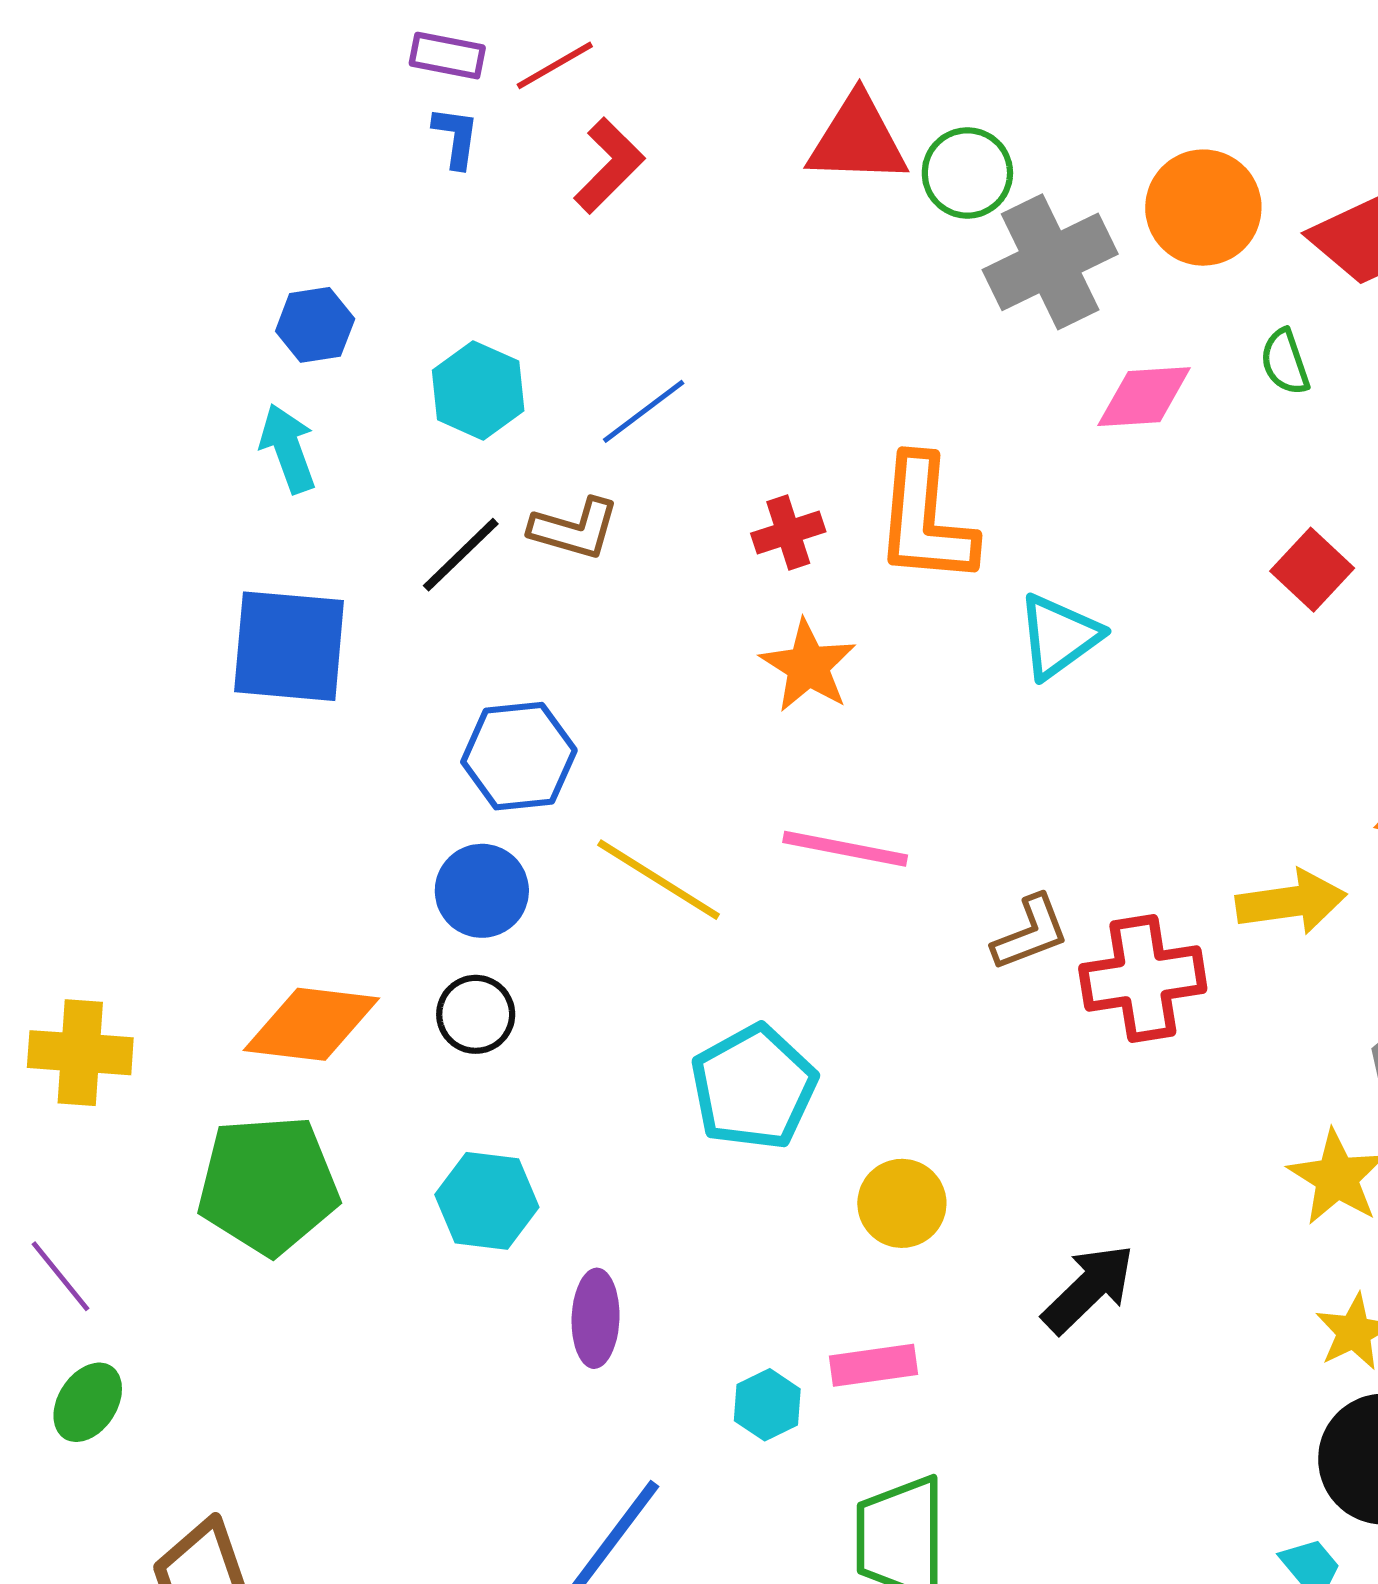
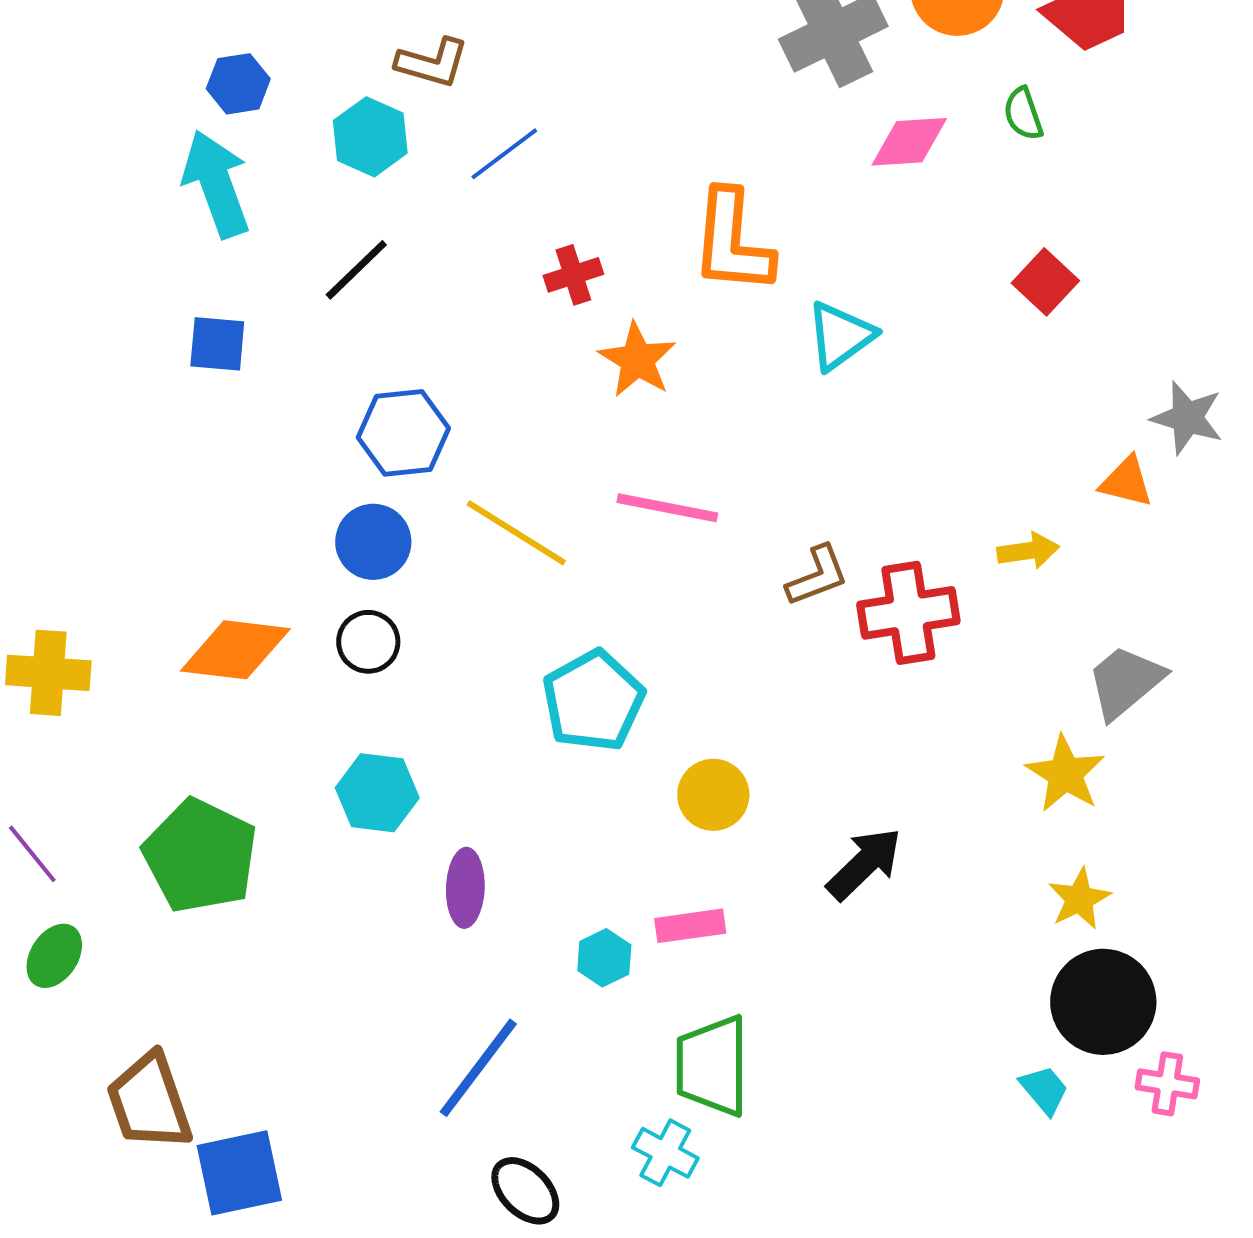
cyan arrow: (288, 448) -> (216, 184), size x1.5
brown L-shape: (575, 529) -> (432, 63), moved
red cross: (788, 532) -> (573, 275), moved
blue square: (289, 646) -> (217, 344), size x0.6
yellow arrow: (1291, 902) -> (1028, 551), size x0.7
green pentagon: (268, 1185) -> (200, 856), moved, turned 30

